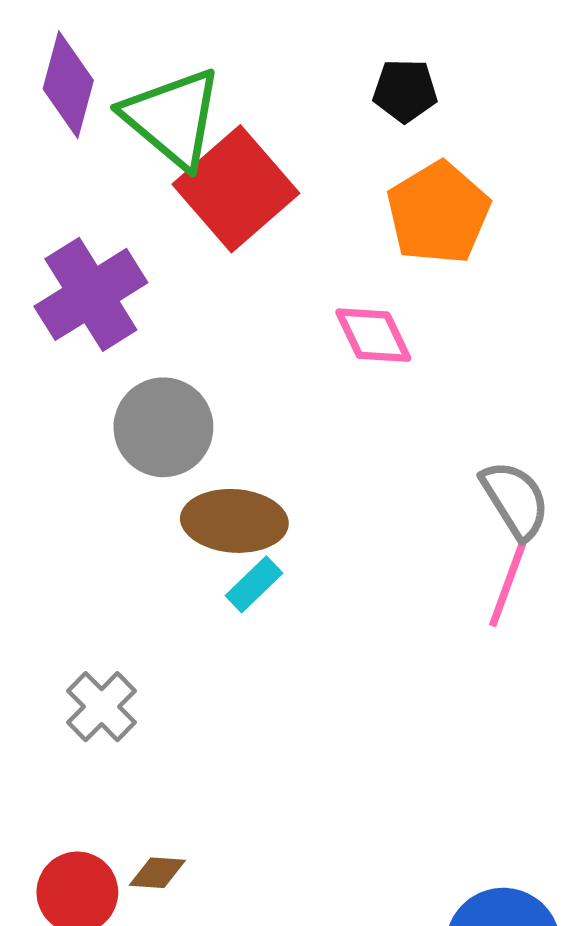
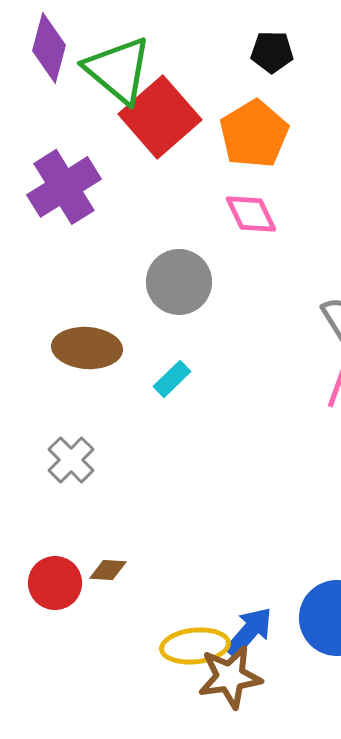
orange pentagon: (438, 213) -> (254, 134), moved
gray circle: (163, 427) -> (179, 282), moved
brown ellipse: (234, 521) -> (87, 348), moved

